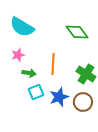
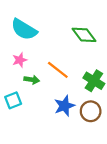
orange line: (53, 64) -> (58, 70), turned -55
cyan square: (36, 92) -> (13, 100), moved

